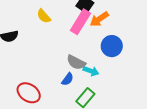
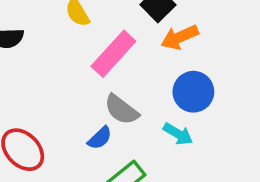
pink rectangle: (80, 22) -> (113, 54), moved
cyan arrow: (91, 71) -> (178, 134), moved

